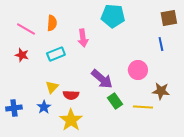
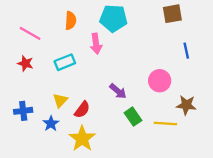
cyan pentagon: (113, 16) -> (113, 18), moved
brown square: (169, 18) -> (172, 14), moved
orange semicircle: (52, 23) -> (71, 21), moved
purple arrow: (102, 79) -> (118, 91), size x0.7
red semicircle: (71, 95) -> (82, 110), turned -56
blue cross: (14, 108) -> (23, 111), moved

